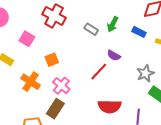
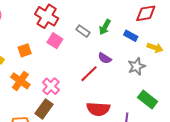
pink square: (27, 39) -> (55, 41), moved
orange square: (52, 60) -> (25, 50), moved
gray star: (145, 73) -> (137, 66), moved

